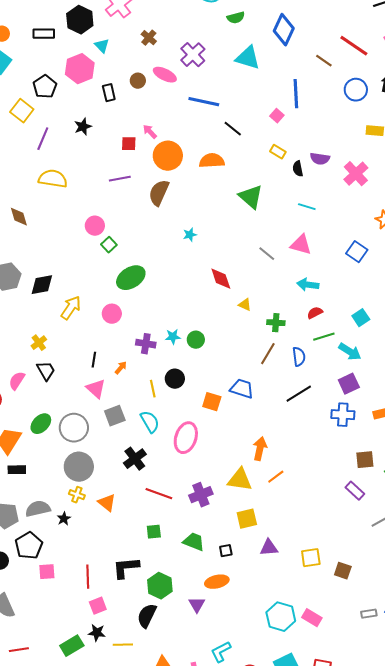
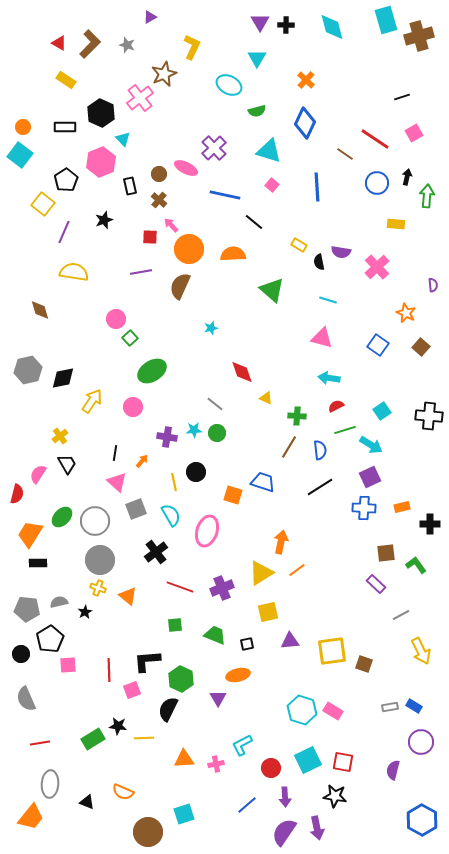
brown cross: (149, 38) -> (159, 200), moved
pink square: (277, 116) -> (272, 185), moved
gray line: (267, 254) -> (215, 404), moved
yellow triangle: (240, 480) -> (261, 573), turned -40
gray semicircle: (38, 509) -> (59, 602), size x0.7
yellow square: (311, 558) -> (332, 651), size x1.4
pink square: (98, 606) -> (132, 690), moved

